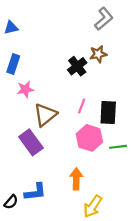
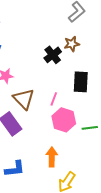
pink line: (82, 106) -> (54, 99), moved
black rectangle: (108, 113) -> (81, 82), moved
brown triangle: (45, 115) -> (24, 99), turned -35

